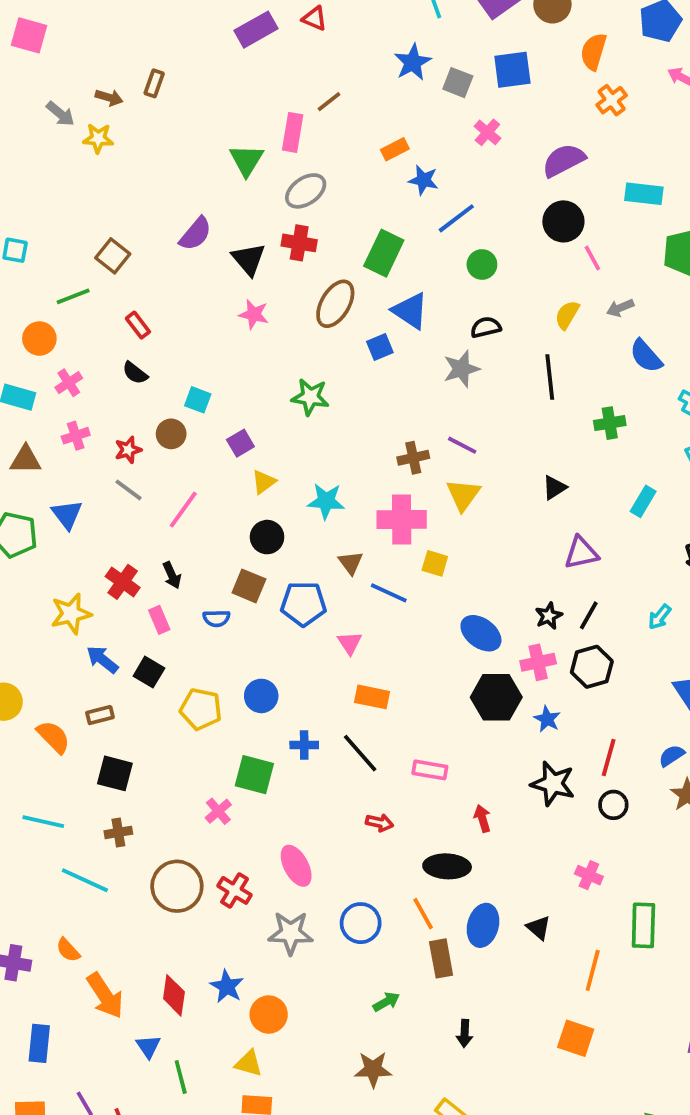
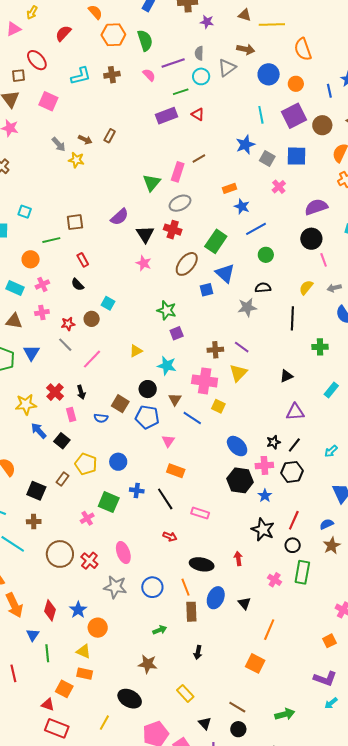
brown square: (113, 256) -> (75, 222), turned 36
purple square: (240, 443) -> (177, 333), moved
black circle: (267, 537) -> (148, 389), moved
brown rectangle: (100, 715) -> (62, 479), moved, turned -48
red arrow: (482, 818) -> (238, 559), moved
green rectangle: (643, 925) -> (302, 572), moved

